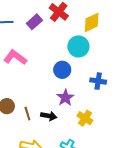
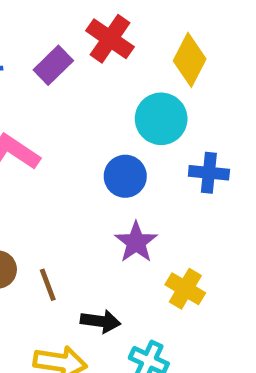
yellow diamond: (92, 22) -> (190, 60), turned -35
blue cross: (98, 81) -> (209, 173), moved
black arrow: (49, 116) -> (101, 321), moved

